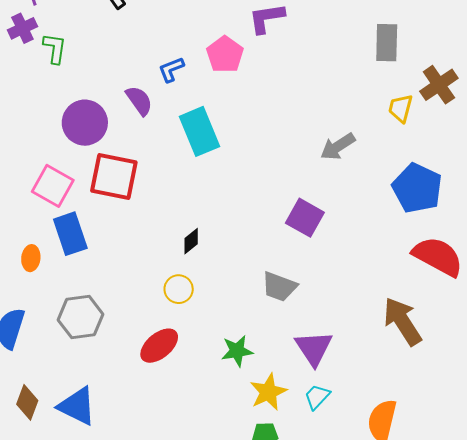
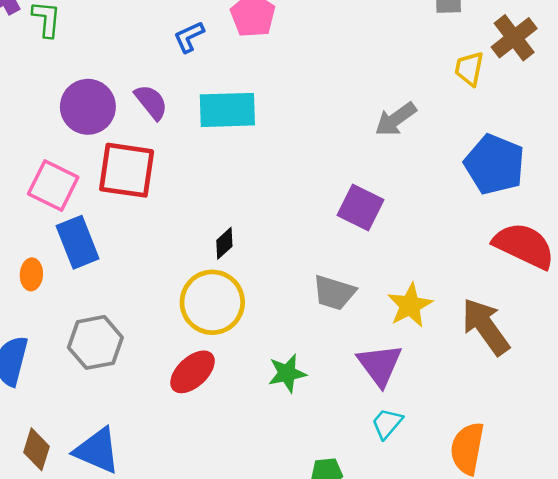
purple semicircle: (139, 101) -> (151, 102), moved
cyan rectangle: (200, 131) -> (227, 110), turned -66
yellow circle: (179, 289) -> (212, 302), size x1.8
yellow star: (268, 392) -> (410, 305), moved

